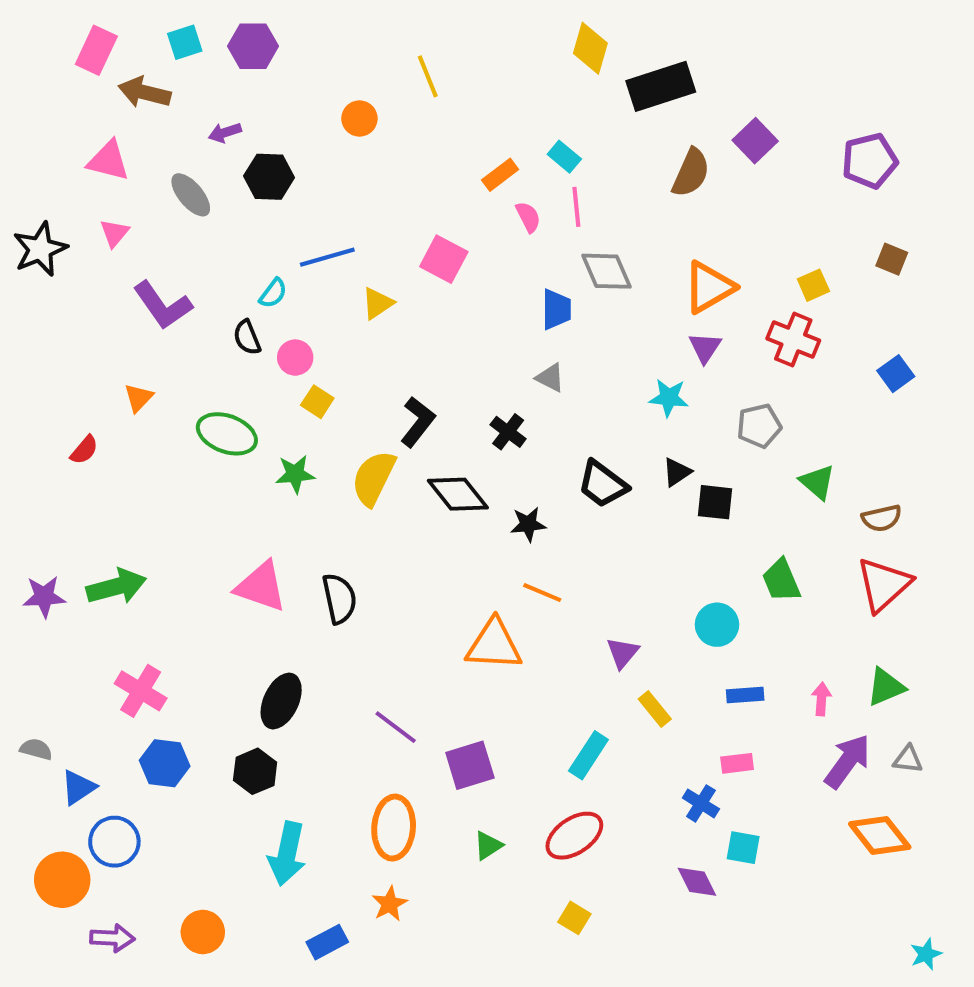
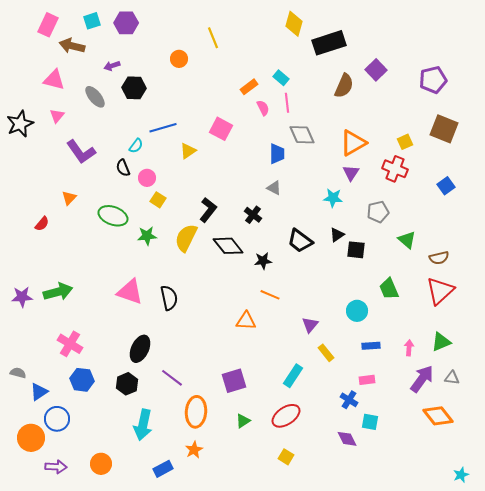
brown square: (892, 259) -> (444, 129), size x1.8
orange triangle: (494, 645) -> (246, 321), size x0.7
purple line: (396, 727) -> (172, 378), moved

